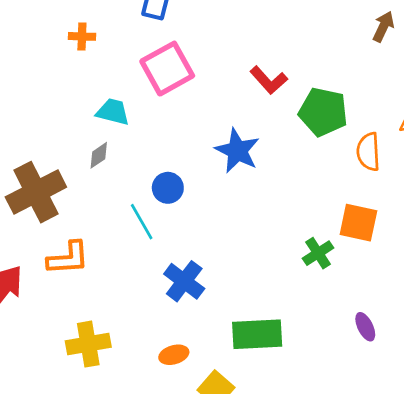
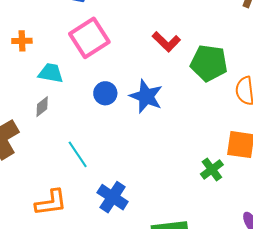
orange cross: (82, 36) -> (22, 41), moved
blue circle: (168, 188) -> (105, 93), moved
orange L-shape: (68, 258) -> (51, 203), moved

